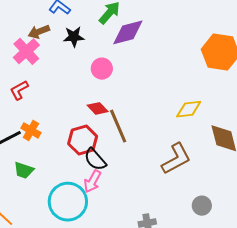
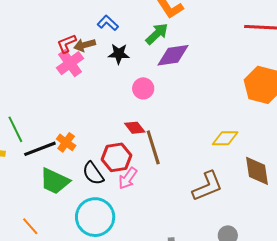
red L-shape: (19, 90) -> (67, 44), moved
black semicircle: (95, 159) -> (93, 173), moved
green trapezoid: (24, 170) -> (55, 181), size x1.5
pink arrow: (92, 181) -> (128, 178), moved

